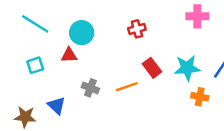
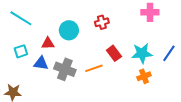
cyan circle: (82, 33) -> (69, 30), moved
gray cross: (90, 88) -> (65, 69), size x1.5
orange cross: (200, 97) -> (144, 76), moved, turned -32
blue triangle: (57, 106) -> (41, 63), moved, turned -35

